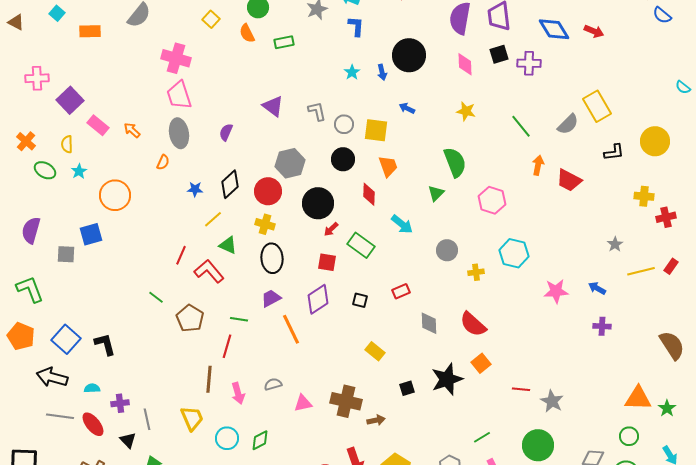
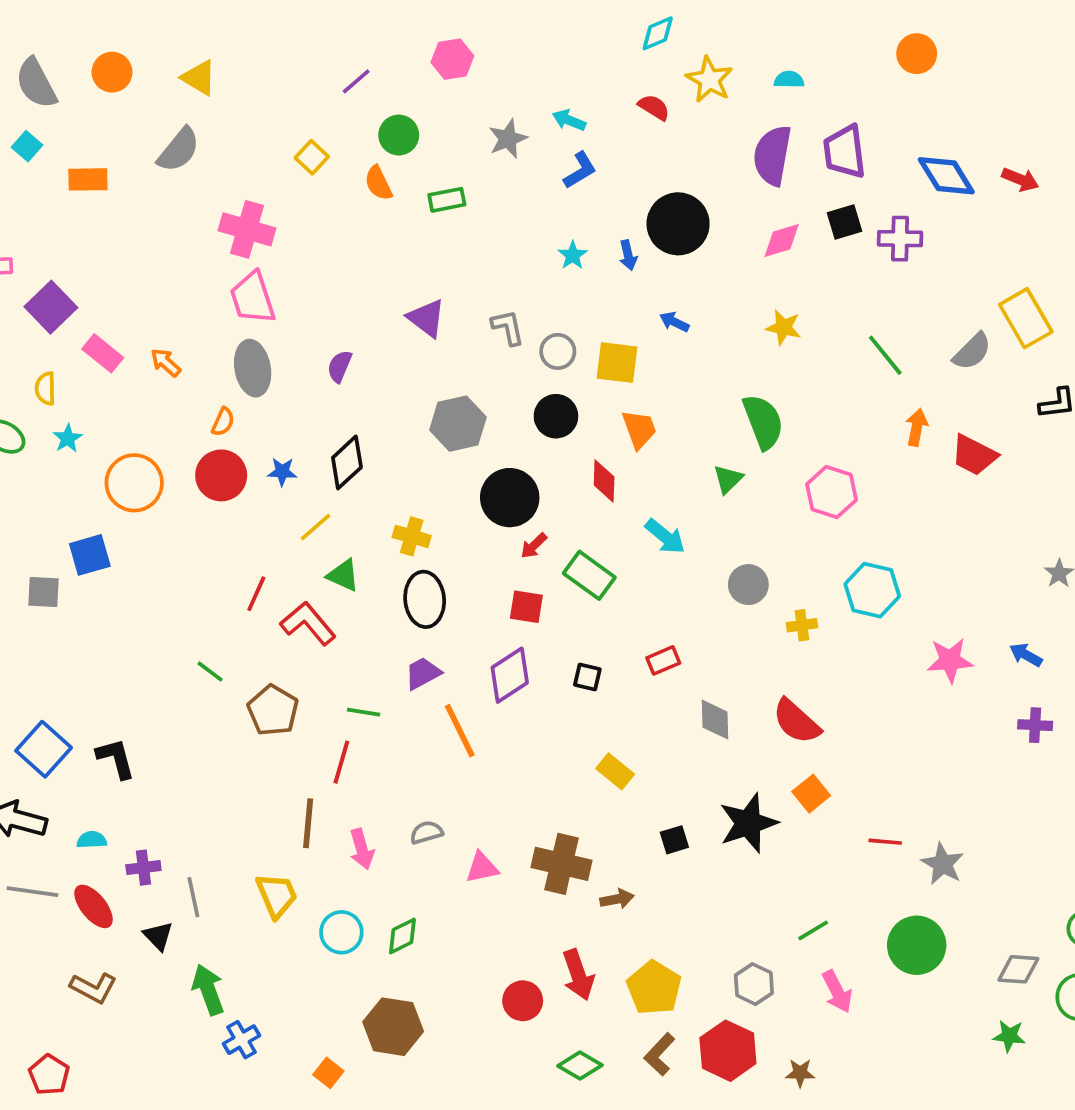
blue L-shape: (356, 26) -> (580, 170), turned 55
pink diamond: (465, 64) -> (782, 240), turned 75
red circle: (268, 191) -> (221, 475), moved

